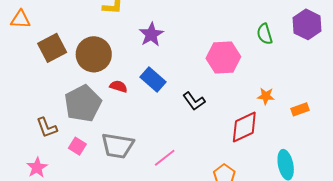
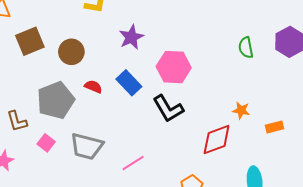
brown circle: (94, 54) -> (71, 52), size x0.7
pink hexagon: (223, 58) -> (174, 67), moved
black L-shape: (194, 101) -> (168, 109), size x1.4

